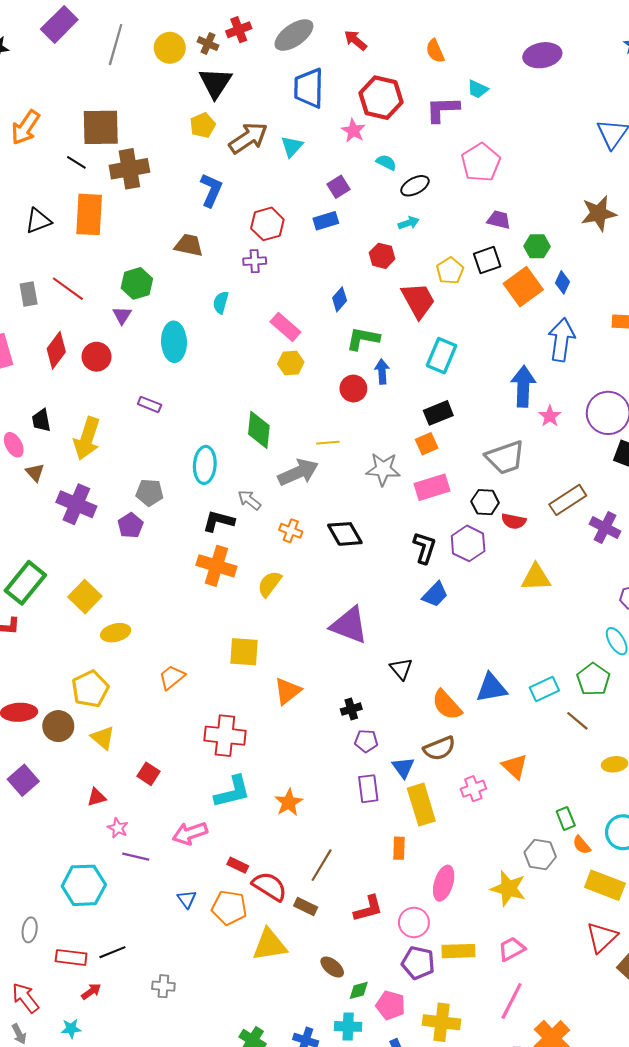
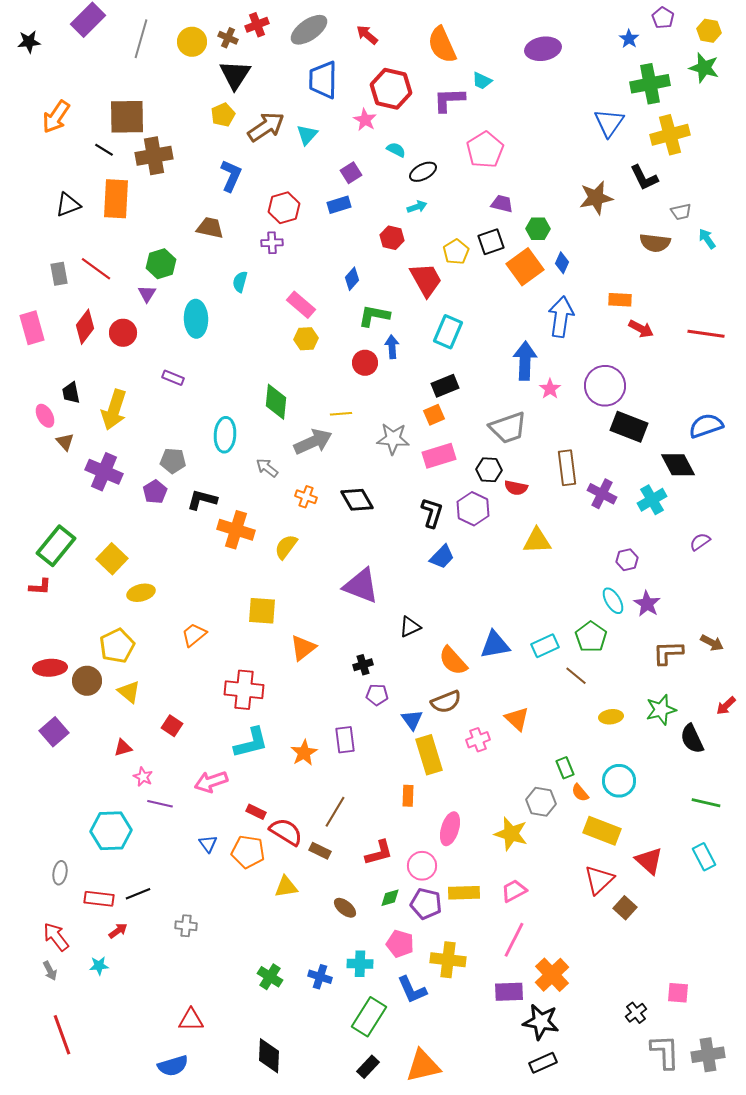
orange semicircle: (435, 51) -> (442, 45), size x1.6
brown rectangle: (568, 500) -> (567, 468), turned -64
black L-shape: (219, 521) -> (202, 500), moved
black triangle: (401, 669) -> (410, 627), turned 45
purple rectangle: (368, 789) -> (345, 740), moved
yellow triangle: (270, 945) -> (286, 887), size x0.7
green diamond: (359, 990) -> (390, 898), moved

